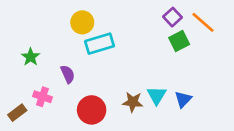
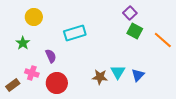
yellow circle: (82, 22) -> (34, 17), moved
orange line: (203, 22) -> (163, 40), moved
green square: (179, 41) -> (135, 31), turned -35
red circle: (92, 110) -> (57, 83), moved

